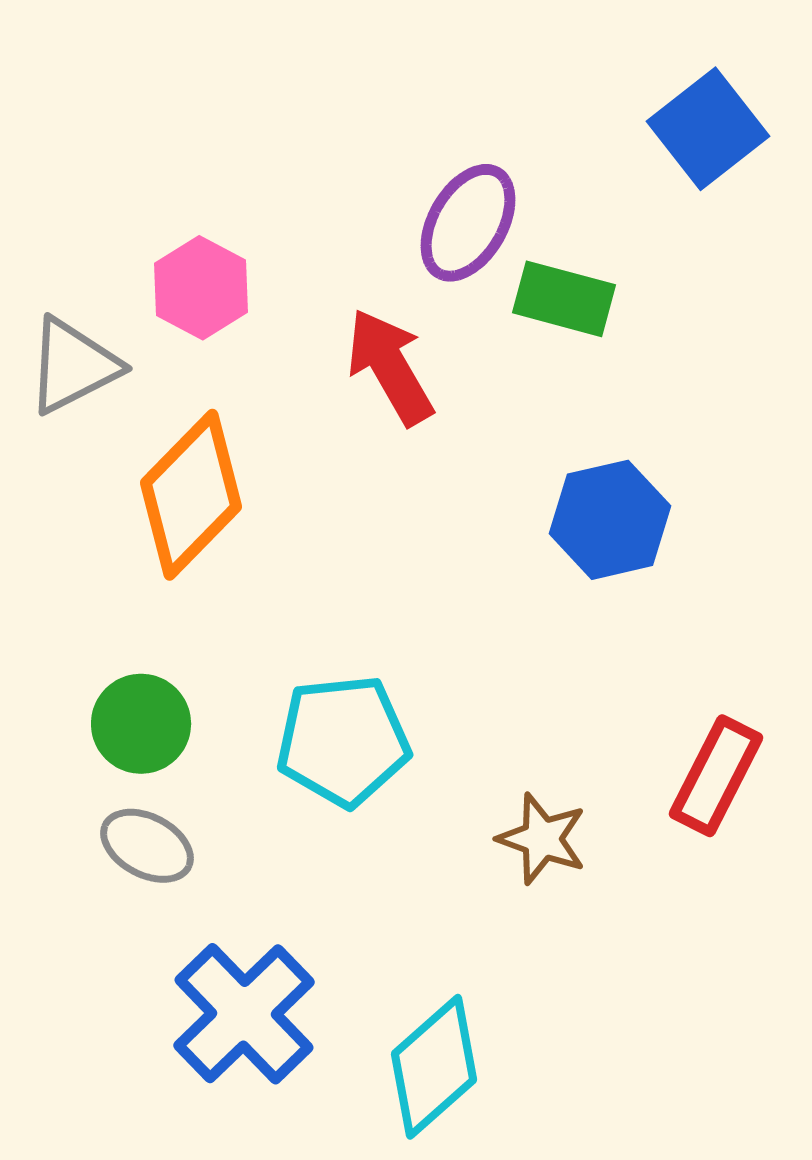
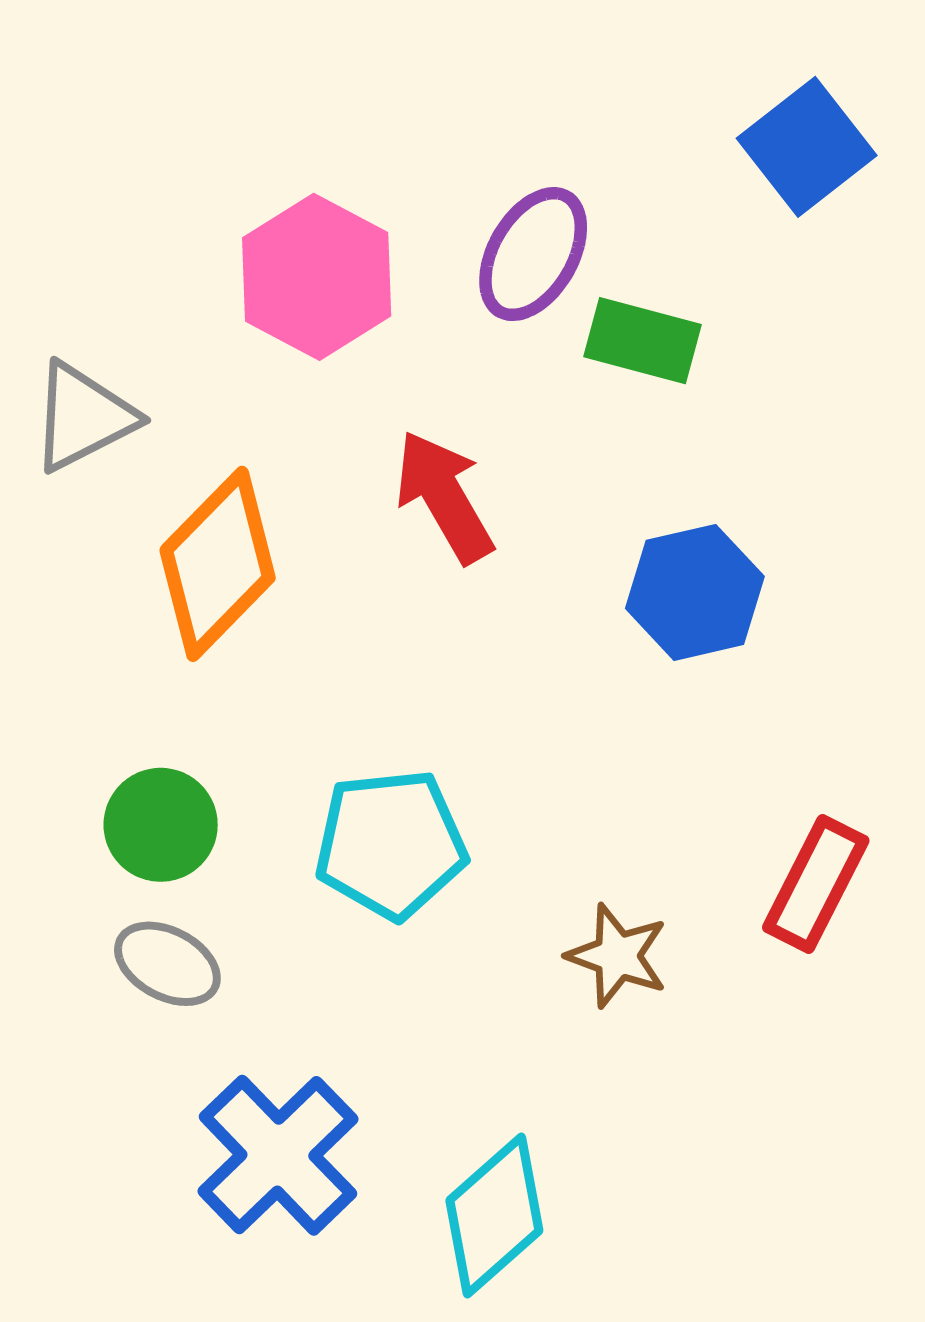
pink hexagon: (201, 288) -> (317, 277), moved, size x1.4
red arrow: (390, 367) -> (444, 497), moved

